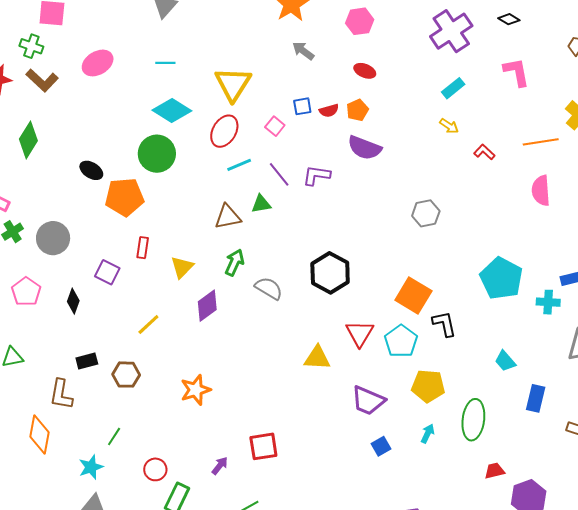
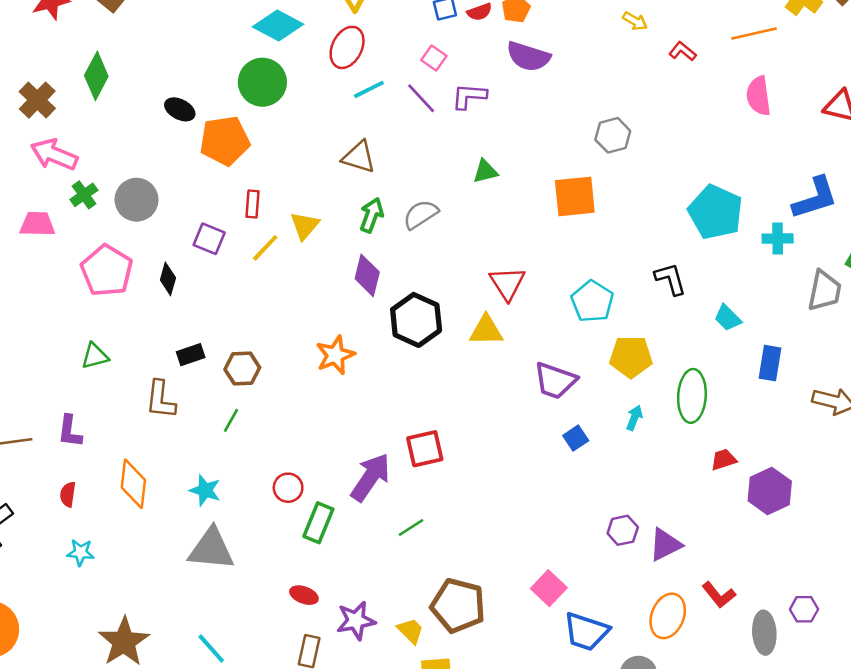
pink square: (275, 126) -> (434, 58), moved
green triangle: (261, 204) -> (485, 171), moved
brown triangle: (228, 217) -> (359, 157), turned 32
black hexagon: (330, 273) -> (416, 320), moved
gray semicircle: (269, 288) -> (421, 214), moved, turned -60
pink pentagon: (26, 292) -> (107, 271), size x1.4
orange square: (413, 295) -> (575, 196), moved, turned -33
purple diamond: (207, 306) -> (367, 275), moved, turned -36
yellow line: (148, 324) -> (265, 248), moved
black L-shape: (444, 324) -> (671, 279), moved
red triangle: (360, 333) -> (507, 283), moved
orange star: (196, 390) -> (335, 355), moved
orange diamond: (39, 434) -> (133, 484), moved
green line: (114, 436) -> (231, 420), moved
purple arrow: (220, 466) -> (370, 477), size x2.0
cyan star: (91, 467) -> (205, 490), turned -30

